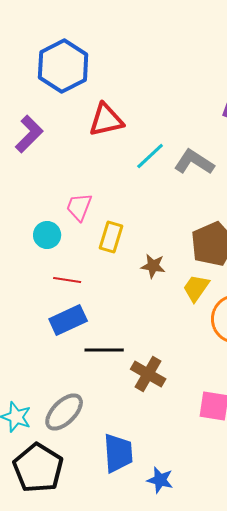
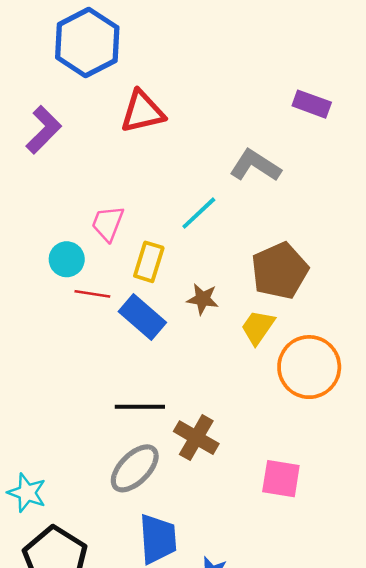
cyan line: (150, 156) -> (199, 213), moved
red line: (67, 280) -> (92, 294), moved
blue rectangle: (68, 320) -> (142, 317), moved, turned 66
gray ellipse: (64, 412) -> (135, 468), moved

